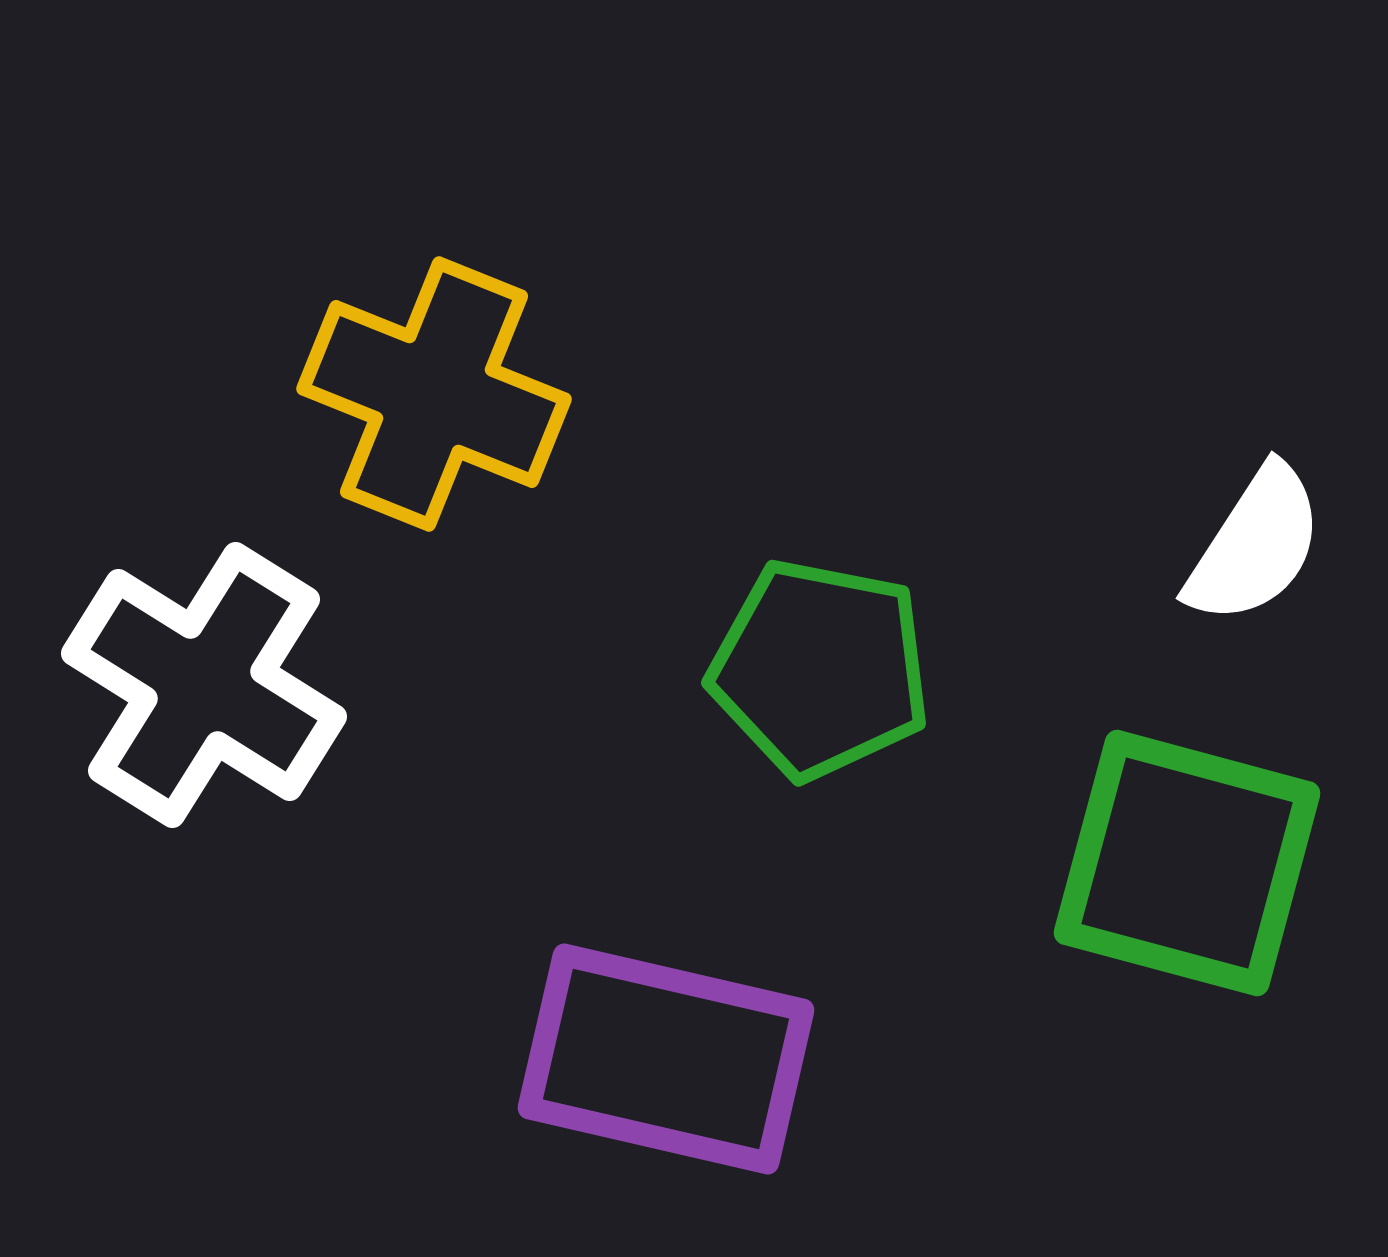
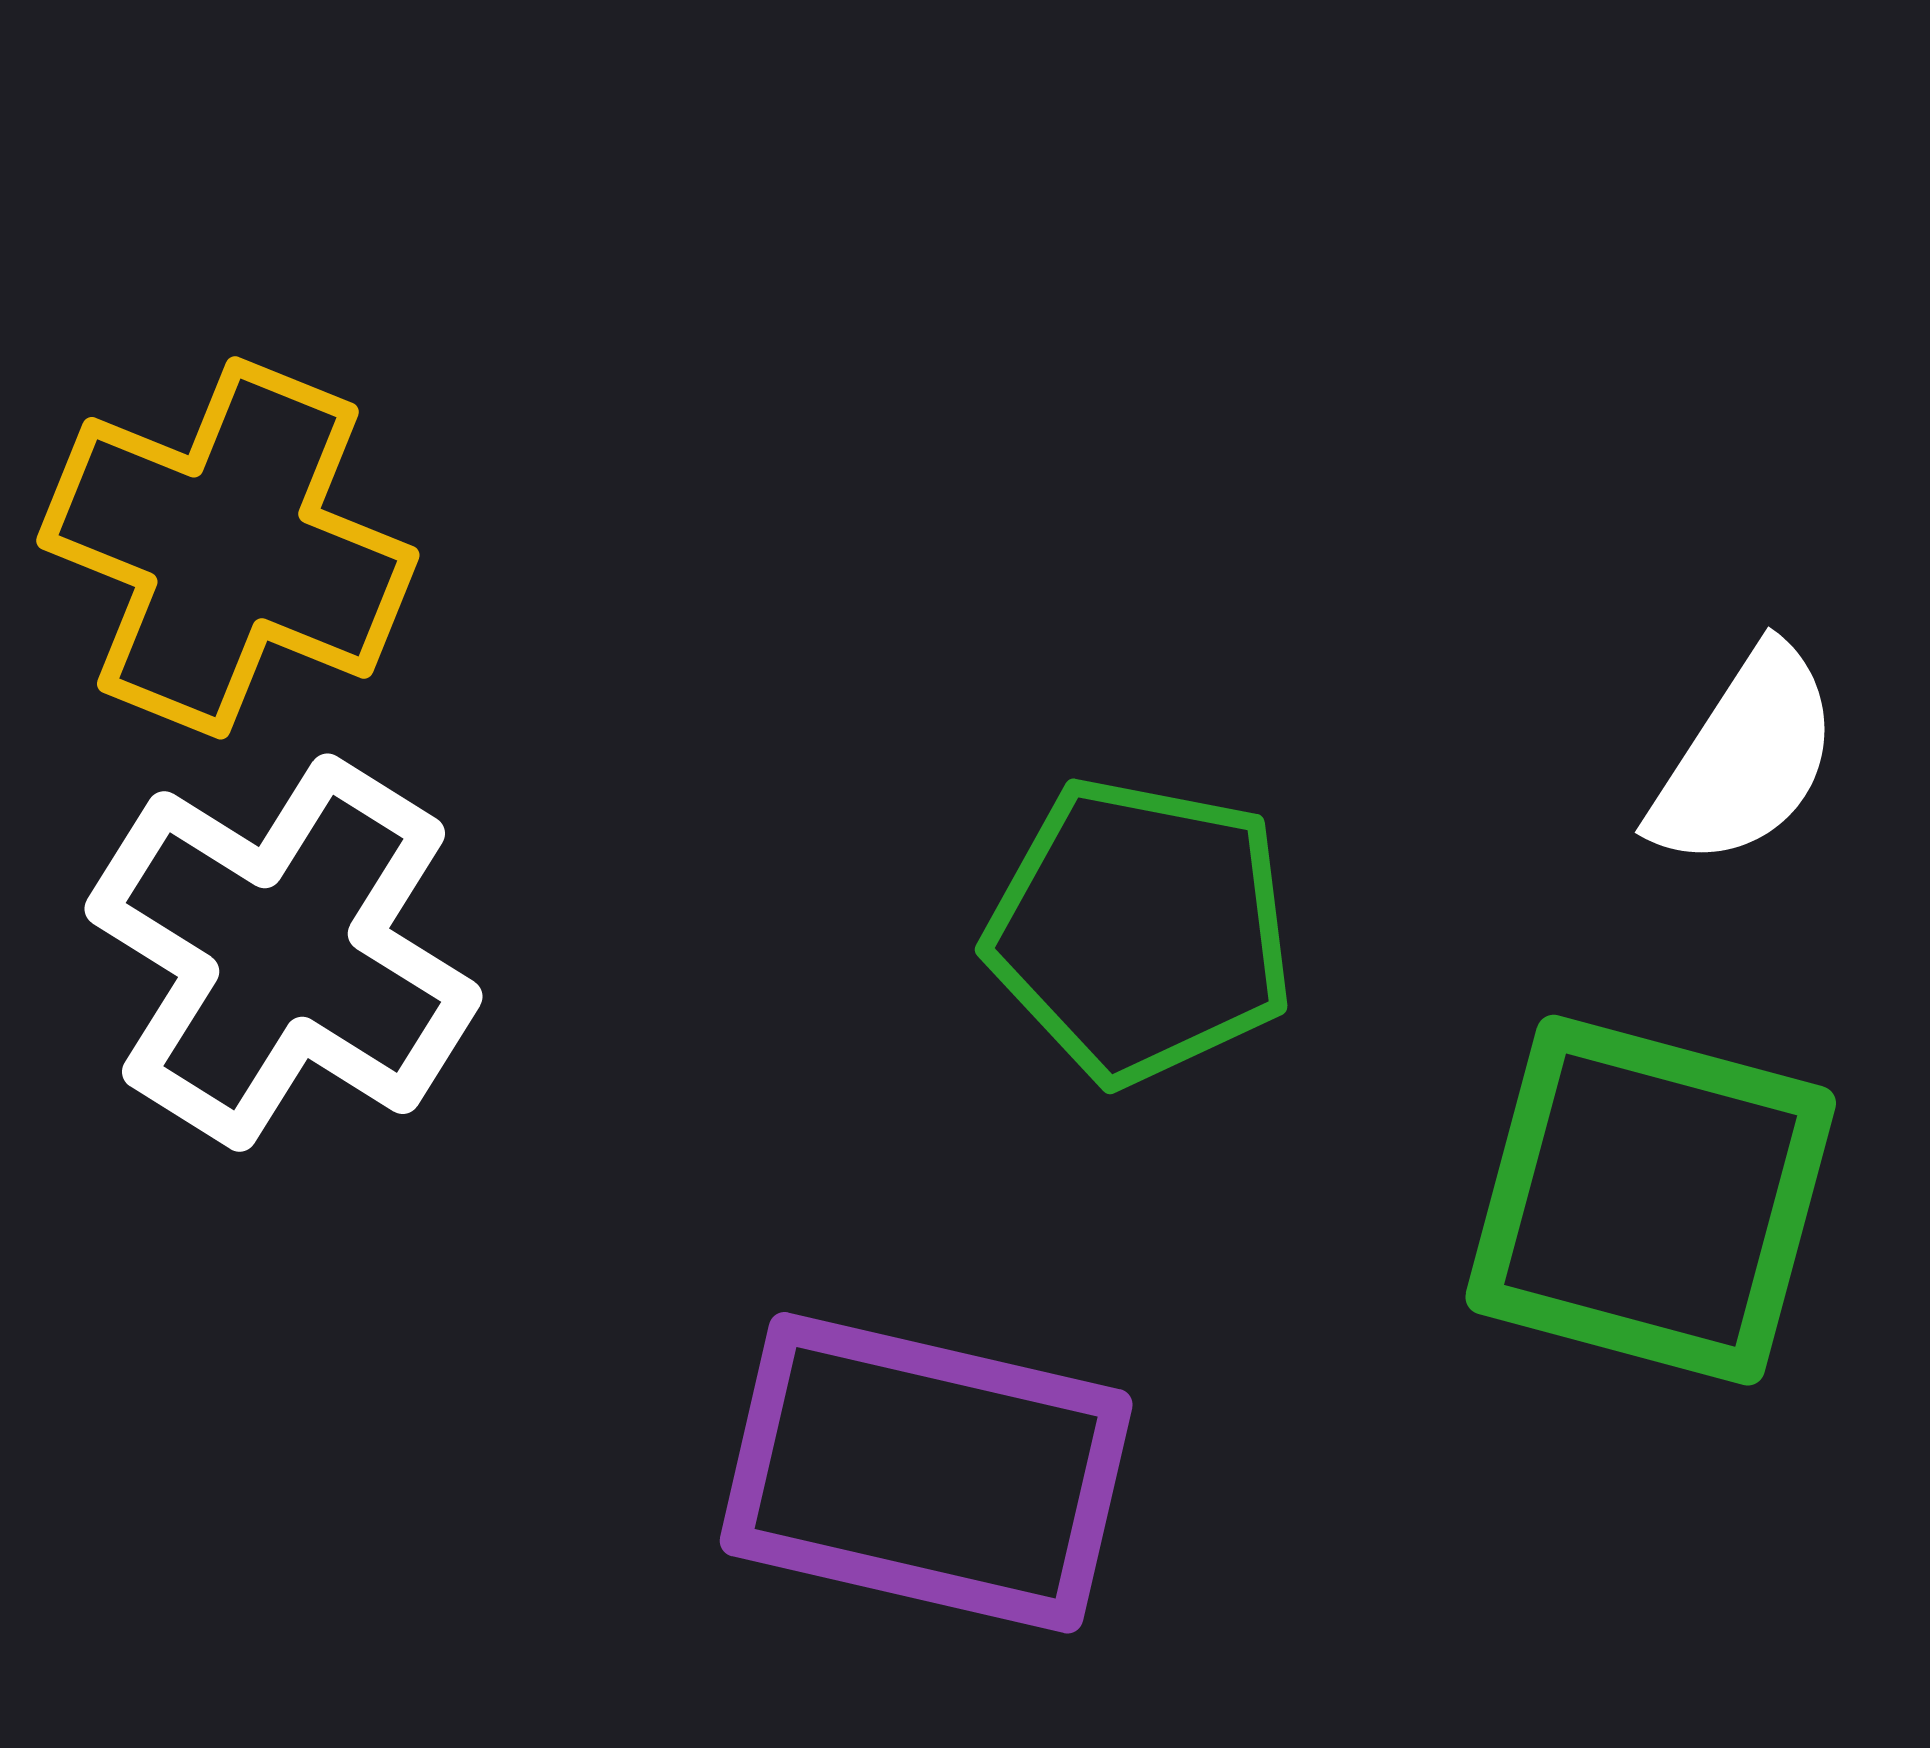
yellow cross: (434, 394) -> (228, 548), moved

